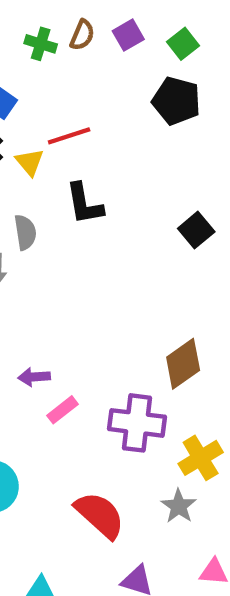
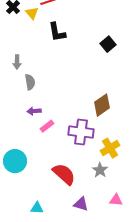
gray semicircle: (25, 232) -> (30, 82), moved

